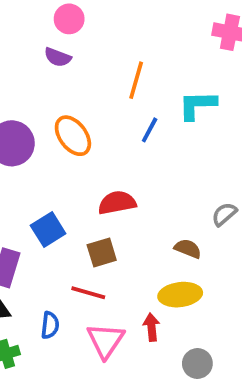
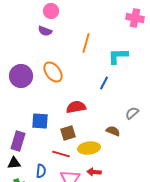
blue line: (150, 130) -> (104, 83), moved
blue square: (48, 229) -> (40, 121), turned 36
yellow ellipse: (180, 295) -> (89, 148), moved
red arrow: (151, 327) -> (94, 172), turned -80

